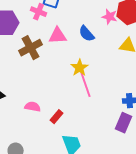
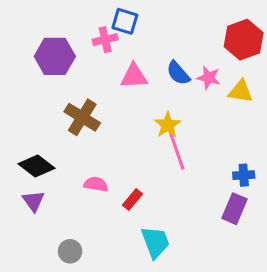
pink cross: (39, 12) -> (105, 40), turned -35
pink star: (110, 17) -> (209, 78), moved
brown cross: (31, 48) -> (82, 117), moved, turned -30

